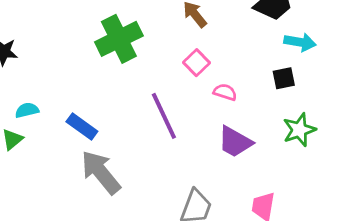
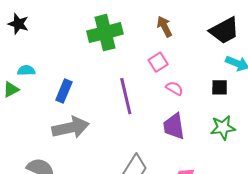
blue rectangle: (82, 126) -> (64, 91), turned 65
purple trapezoid: (235, 142) -> (174, 126), turned 40
gray arrow: (101, 172) -> (71, 128), turned 105

